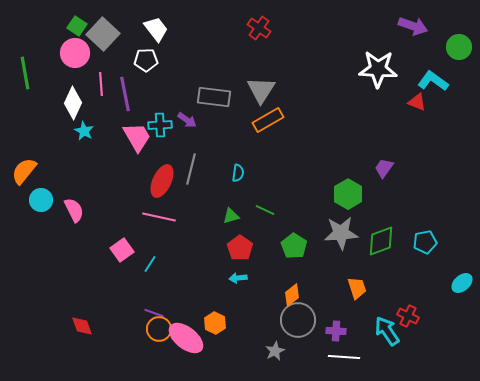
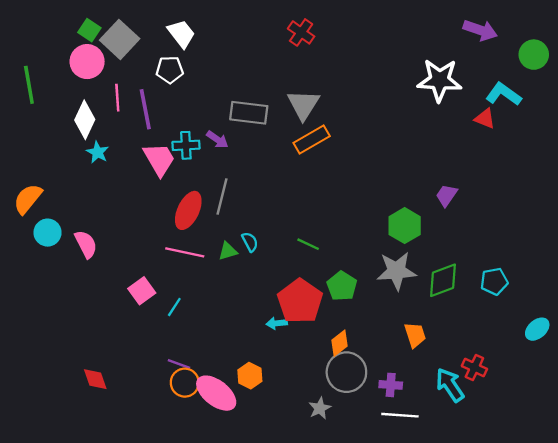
cyan semicircle: (238, 173) -> (250, 242), moved, turned -36
green triangle: (231, 216) -> (228, 251), moved
red pentagon: (240, 248) -> (300, 301), moved, size x1.5

